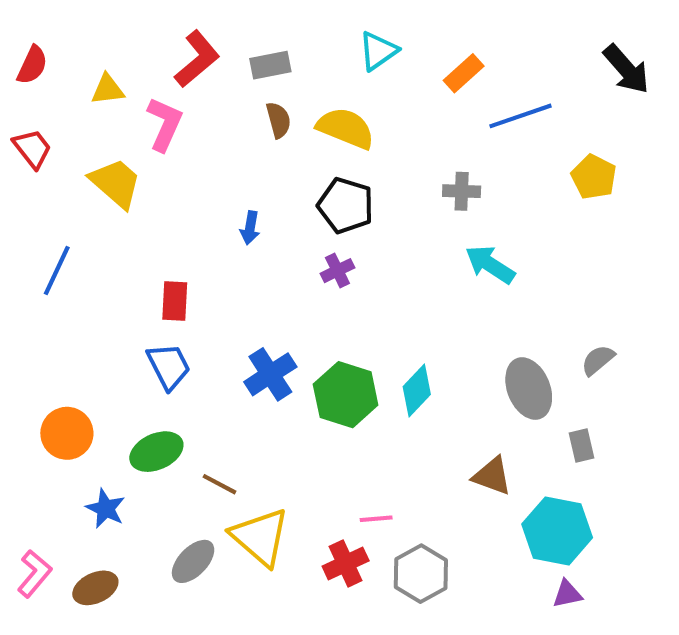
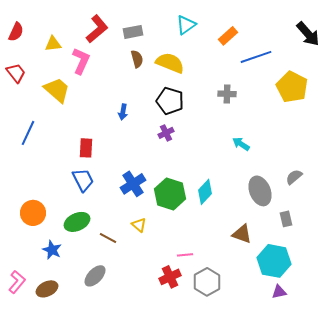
yellow pentagon: (594, 177) -> (292, 87), size x1.4
cyan arrow: (490, 264) -> (241, 144), moved, size x0.7
yellow triangle: (260, 537) -> (139, 225), moved, size x0.5

